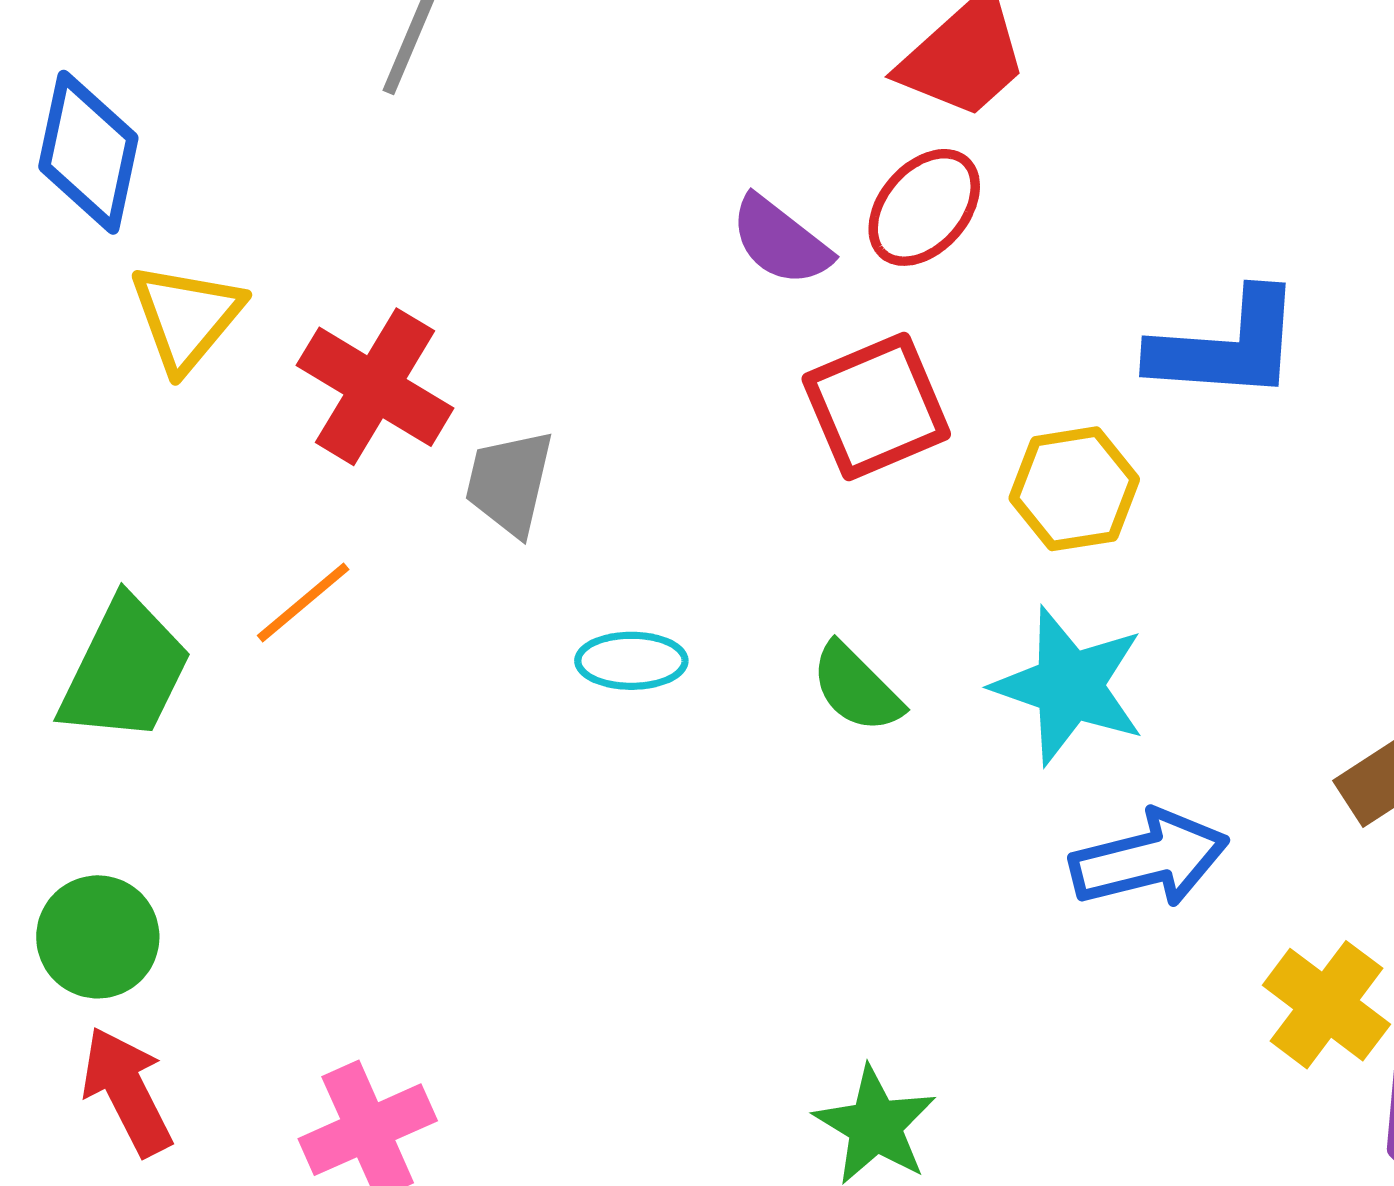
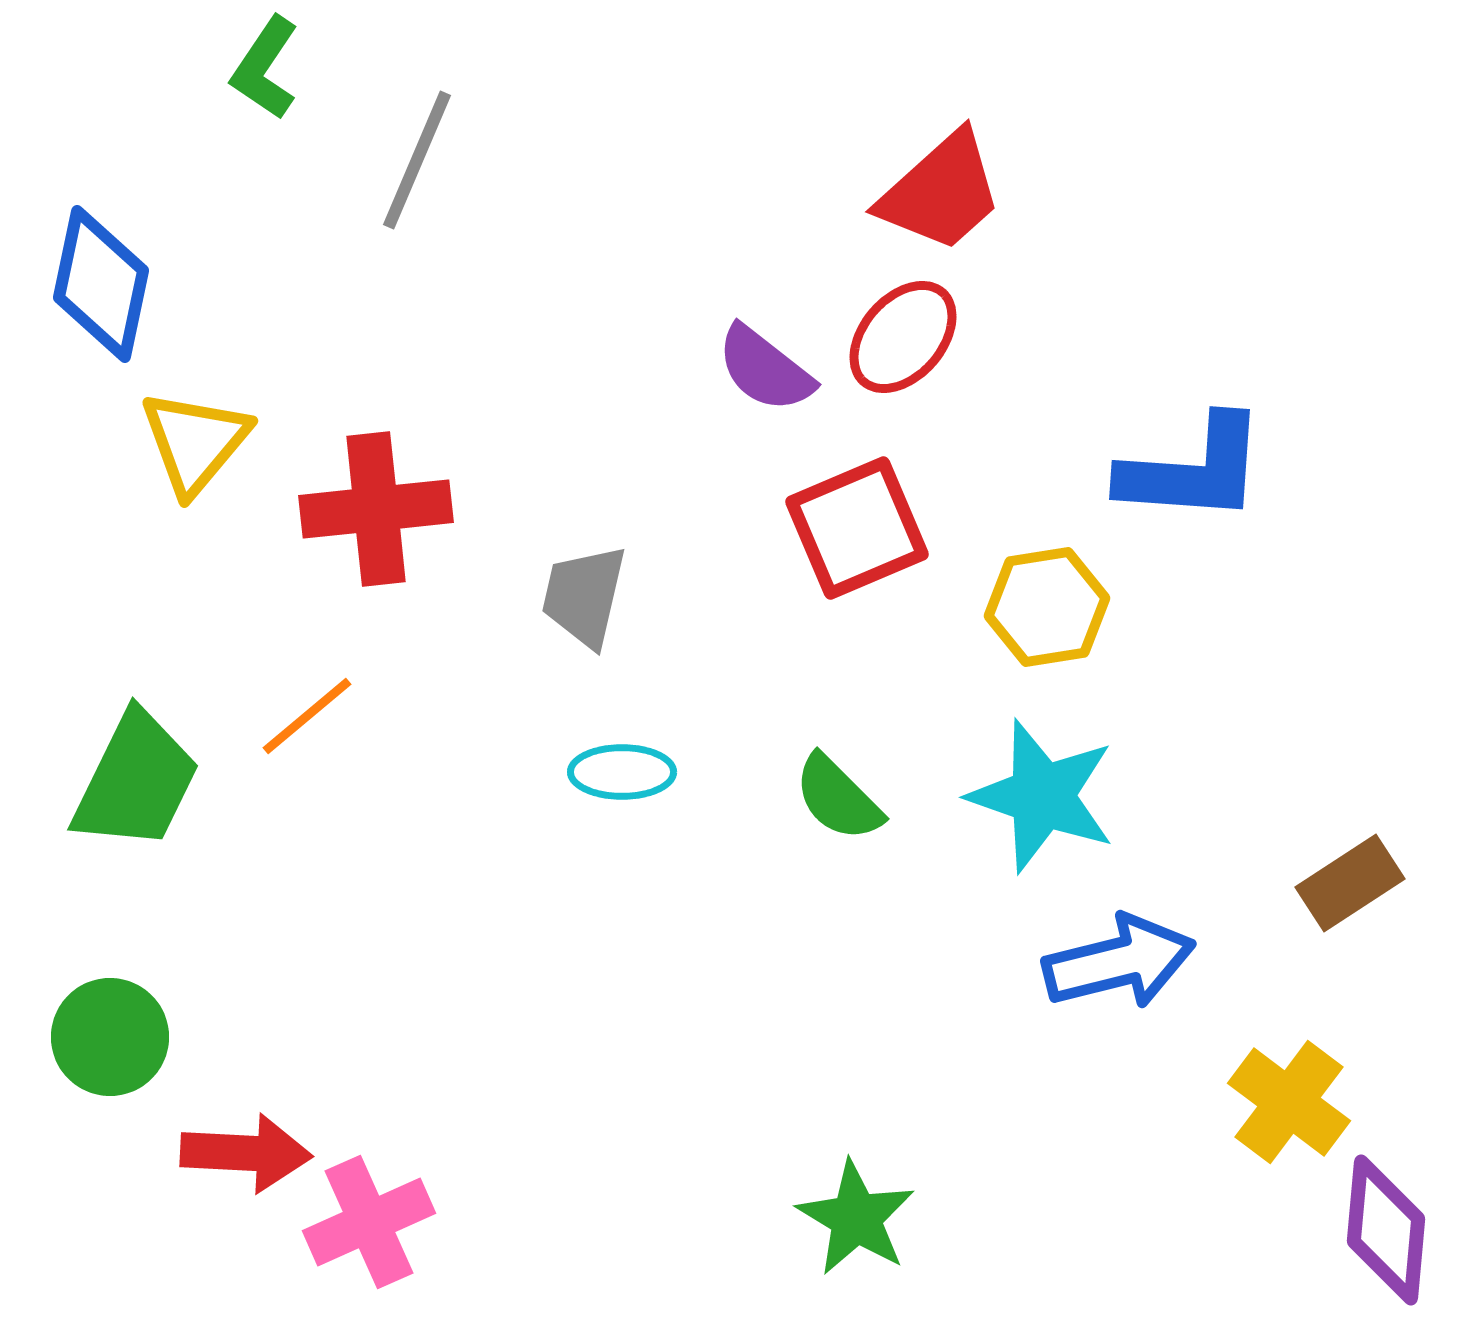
red cross: (375, 387) -> (376, 509), turned -37
gray trapezoid: (509, 483) -> (584, 596), moved
red arrow: (127, 1091) -> (246, 1153), moved, turned 120

